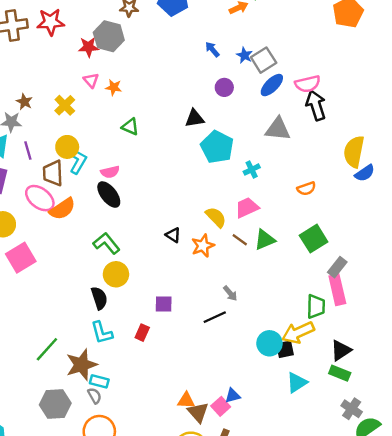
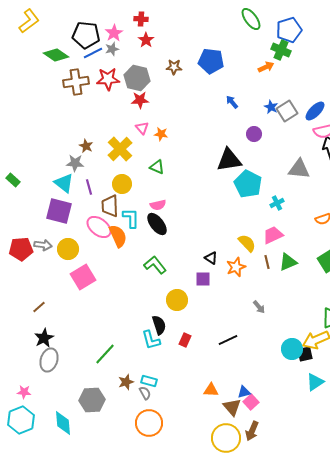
gray hexagon: (109, 36) -> (137, 78), moved
blue arrow: (212, 49) -> (232, 102), moved
blue ellipse: (272, 85) -> (315, 111), moved
yellow cross: (65, 105) -> (120, 149), size x1.4
black triangle: (195, 118) -> (229, 160), size x1.5
green triangle: (130, 127) -> (157, 167), moved
cyan L-shape: (78, 161) -> (131, 218), moved, turned -30
orange semicircle: (62, 209) -> (118, 236), turned -80
brown line: (240, 240) -> (267, 262), turned 40
yellow circle: (116, 274) -> (177, 300), moved
black semicircle: (99, 298) -> (159, 325), moved
purple square: (164, 304) -> (203, 279), moved
black line: (215, 317) -> (228, 340), moved
brown star: (81, 365) -> (126, 382), moved, size x0.6
blue triangle: (233, 396) -> (244, 392), moved
orange triangle: (186, 400) -> (211, 390), moved
gray hexagon: (55, 404) -> (92, 400), moved

